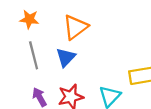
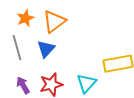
orange star: (29, 19) -> (25, 18), moved, turned -30

